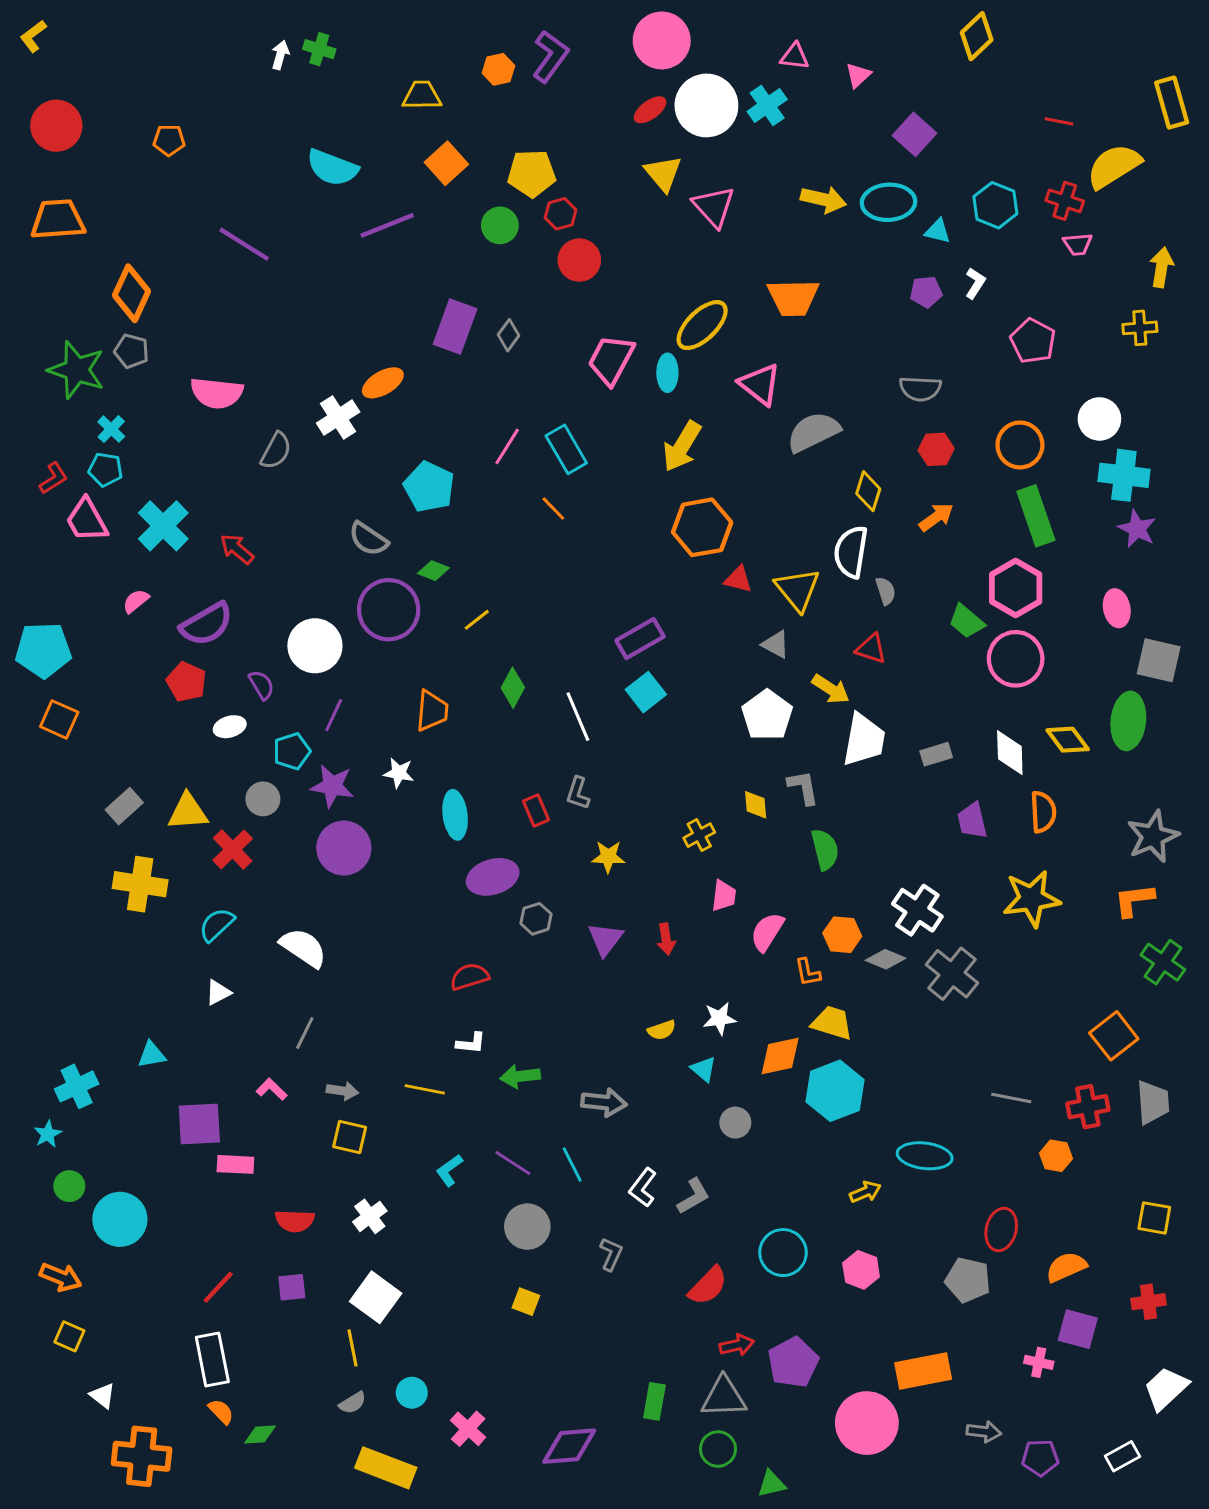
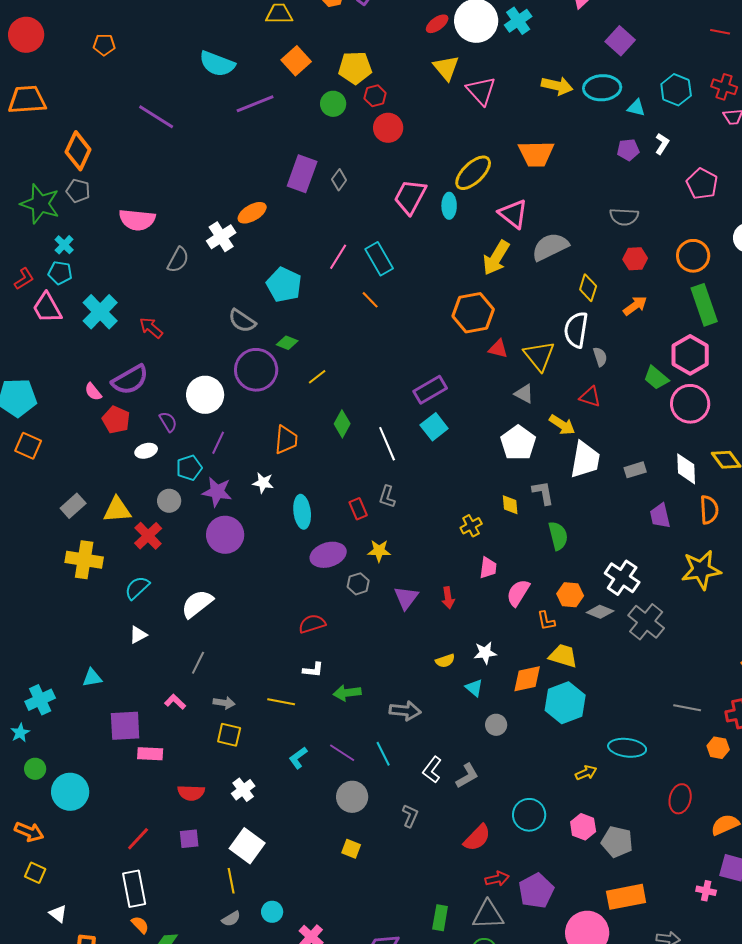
yellow arrow: (682, 446) -> (496, 258), moved
pink semicircle: (136, 601) -> (93, 392), moved, turned -90
yellow star: (608, 857) -> (379, 551), moved
white semicircle: (303, 948) -> (197, 604), turned -72
gray pentagon: (968, 1280) -> (617, 842), moved

